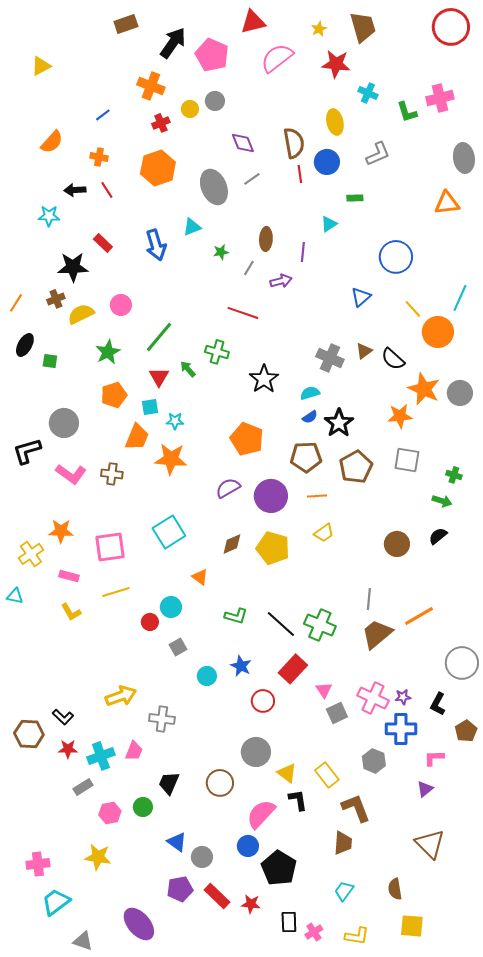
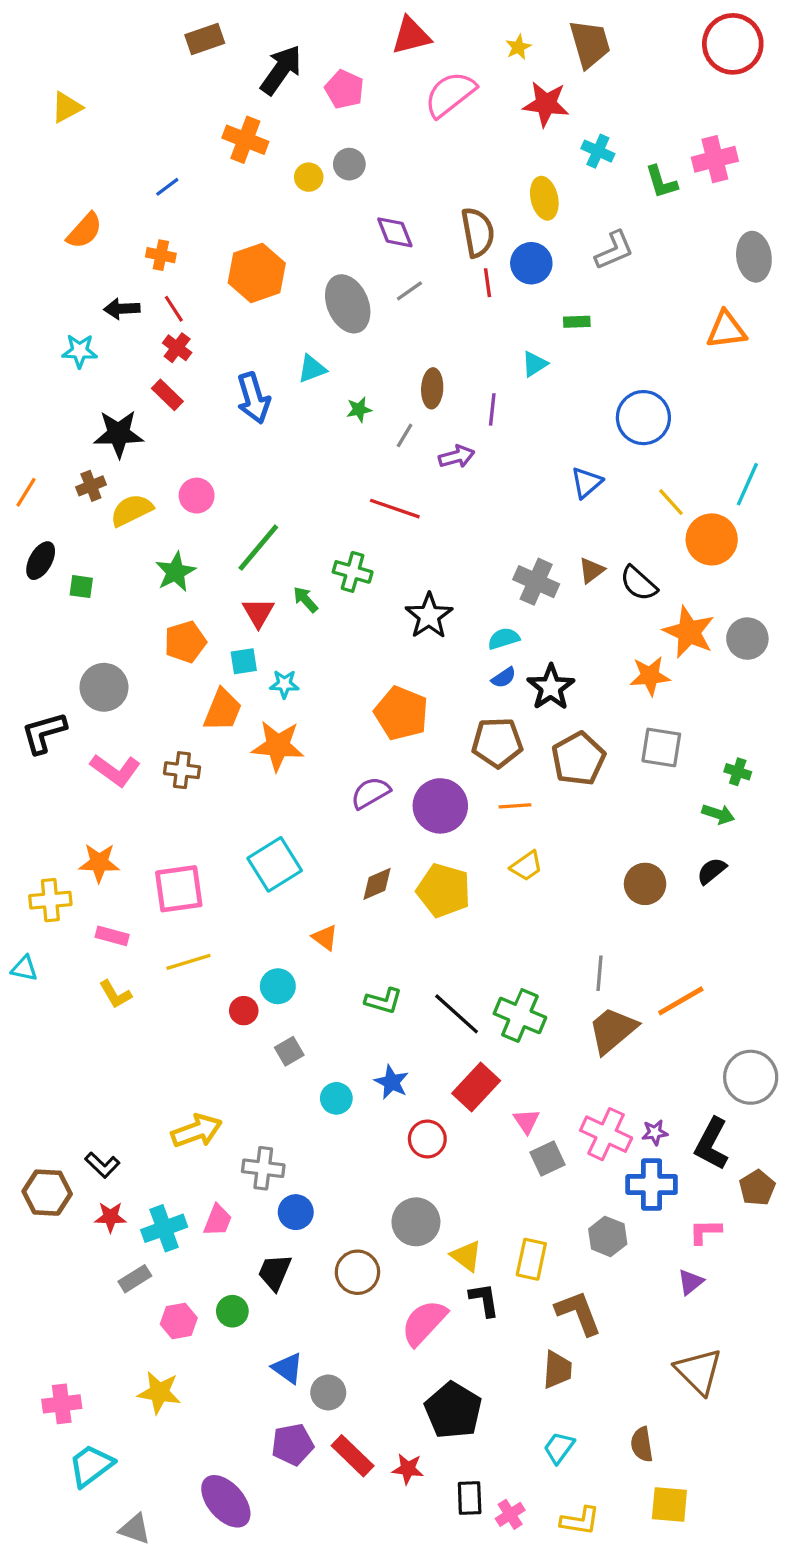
pink pentagon: (212, 55) -> (344, 89), size x0.7
red cross: (161, 123) -> (177, 348), moved, turned -30
yellow cross: (31, 554) -> (50, 900), turned 30
black L-shape: (438, 704) -> (712, 1144), size x1.4
yellow rectangle: (327, 775) -> (531, 1259), turned 50
blue circle: (248, 846) -> (296, 1212), moved

